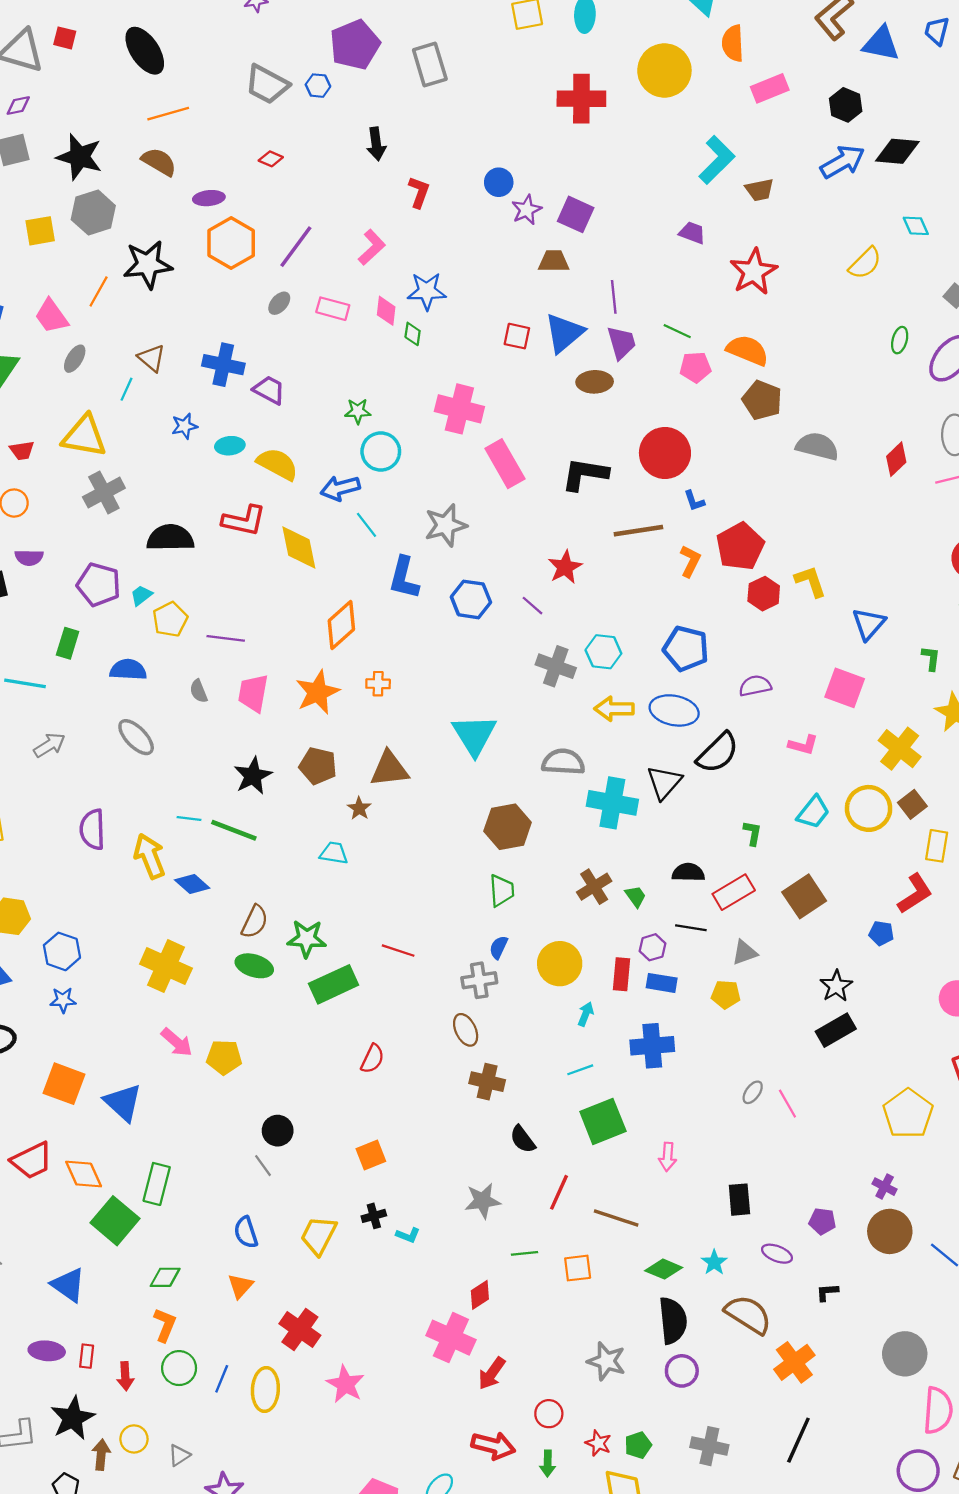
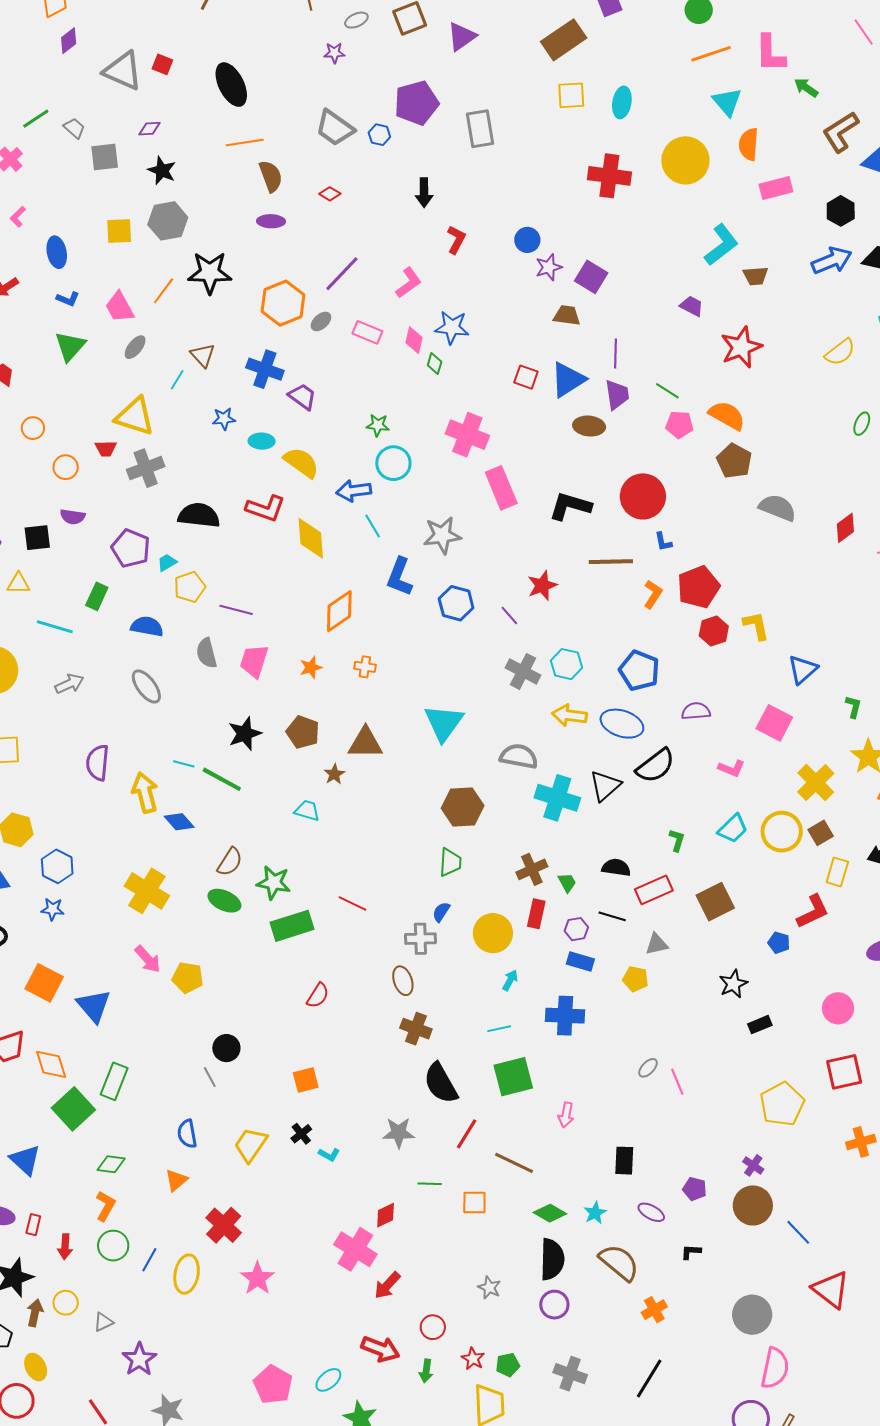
purple diamond: (18, 105) -> (149, 129), moved
black star: (79, 157) -> (162, 170), size x0.7
brown semicircle: (159, 162) -> (271, 176), moved, turned 32
orange hexagon: (231, 243) -> (283, 303), moved
red trapezoid: (22, 450) -> (106, 449), moved
gray semicircle: (199, 691) -> (207, 653), size x1.4
orange star: (318, 692) -> (311, 667), size x0.6
red rectangle: (621, 974) -> (536, 914), moved
black rectangle: (836, 1030) -> (760, 1025), moved, size x0.7
black semicircle: (523, 1139) -> (441, 1083), size x1.6
black cross: (374, 1216) -> (301, 1134), turned -30
gray star: (606, 1361) -> (489, 1288), size x0.7
orange cross: (794, 1362) -> (654, 1310), size x0.7

